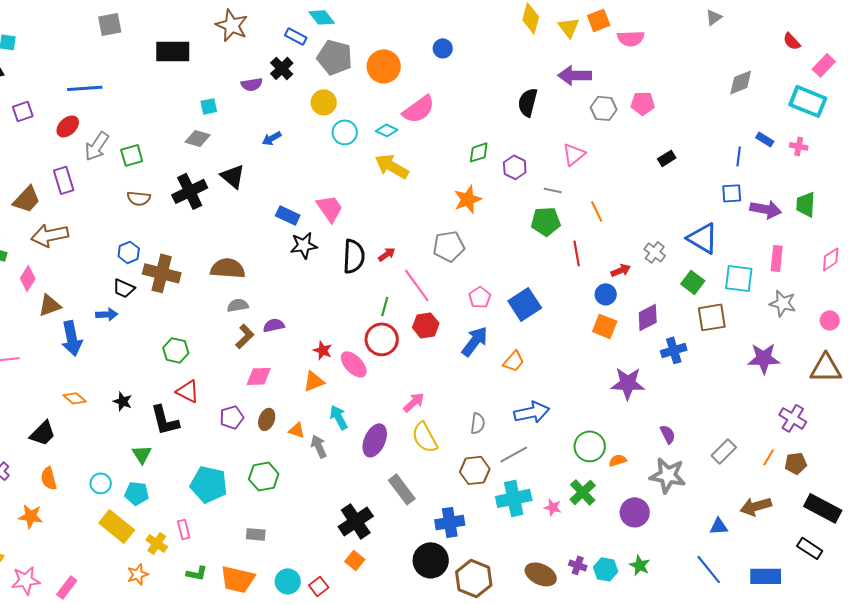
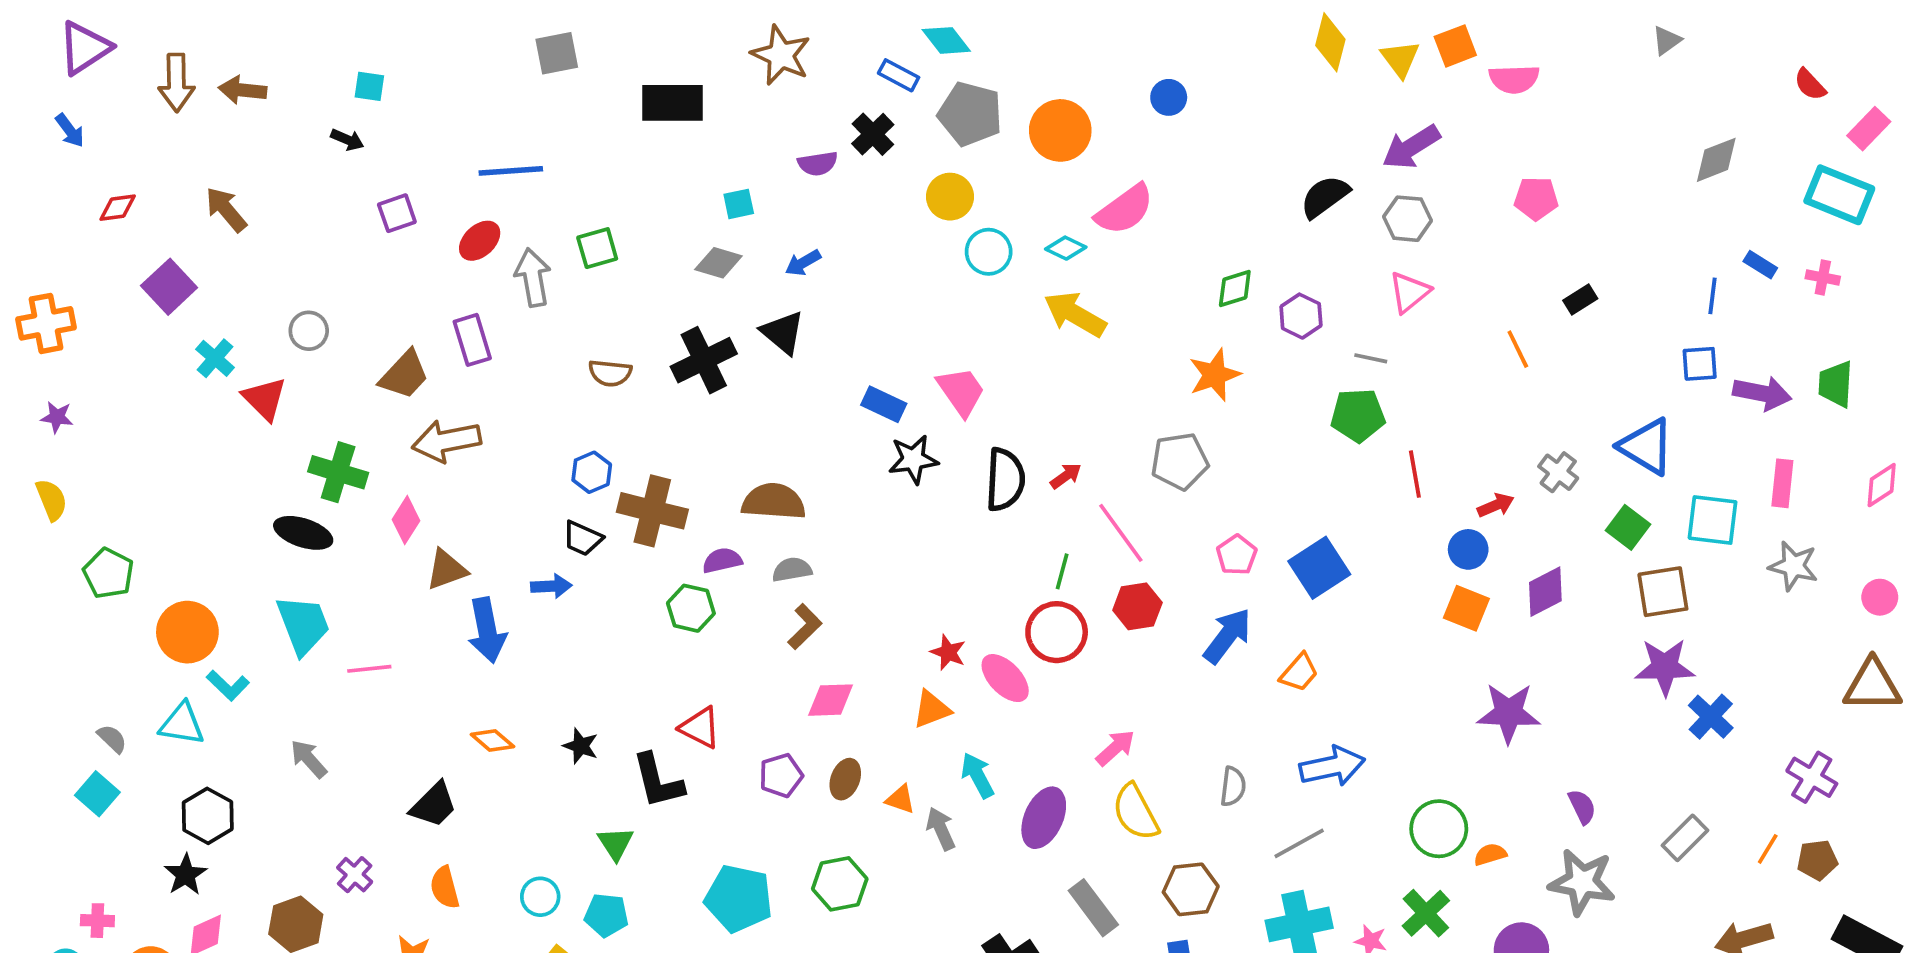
purple arrow: (575, 75) -> (1411, 147), turned -32
black semicircle: (528, 102) -> (1325, 197), turned 40
gray hexagon: (604, 108) -> (1408, 219), moved
blue arrow: (272, 138) -> (803, 263), moved
gray arrow: (97, 146) -> (533, 277), turned 136
green square: (132, 155) -> (597, 248), moved
orange line: (597, 211) -> (1518, 349), moved
purple semicircle: (274, 325) -> (722, 560), moved
green hexagon: (176, 350) -> (691, 608), moved
blue cross: (674, 350) -> (1711, 717), moved, turned -30
purple star: (764, 358) -> (1665, 667), moved
brown hexagon: (475, 470) -> (1191, 889), moved

